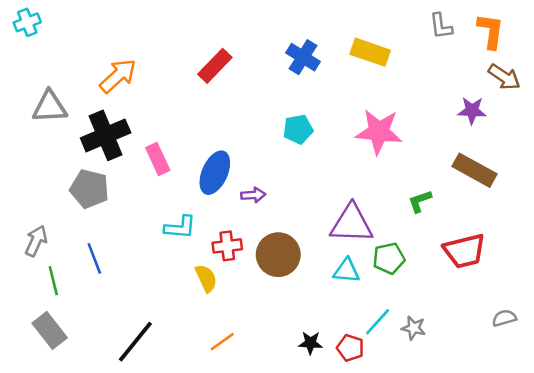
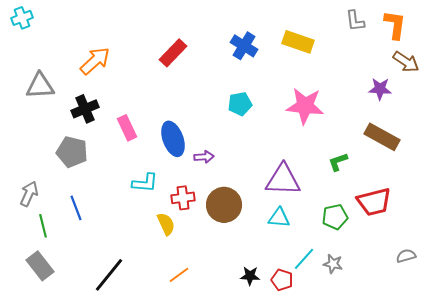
black cross: (106, 135) -> (85, 109), size x0.7
blue ellipse: (215, 173) -> (173, 139), turned -44
green pentagon: (389, 258) -> (335, 217), moved

